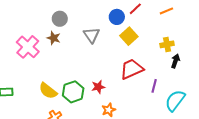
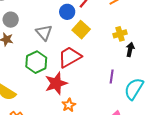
red trapezoid: (132, 69) -> (70, 57), moved
red star: (98, 87) -> (56, 83), size x1.6
green hexagon: (73, 92) -> (36, 62), moved

